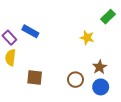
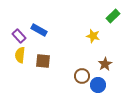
brown square: (35, 77) -> (43, 61), moved
blue circle: (101, 87) -> (98, 85), moved

